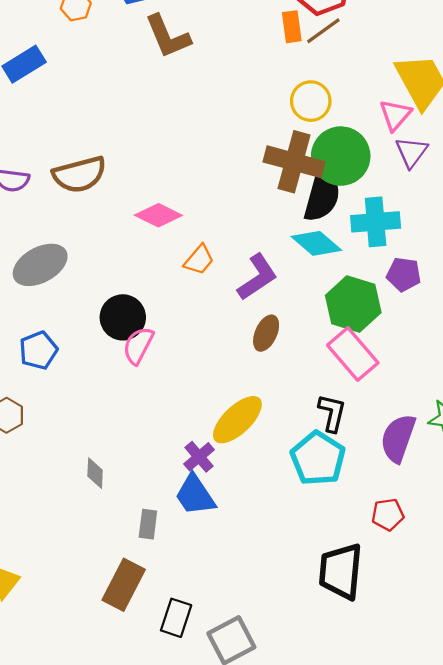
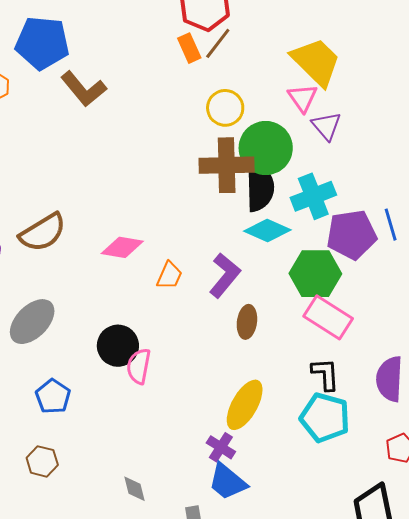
purple pentagon: (404, 274) -> (352, 235), size x1.6

